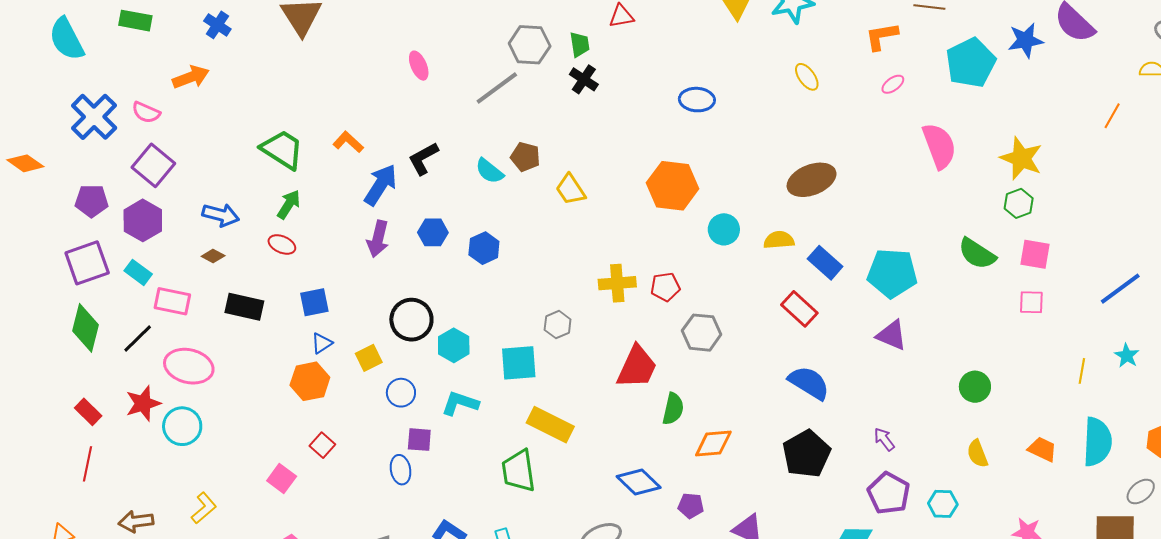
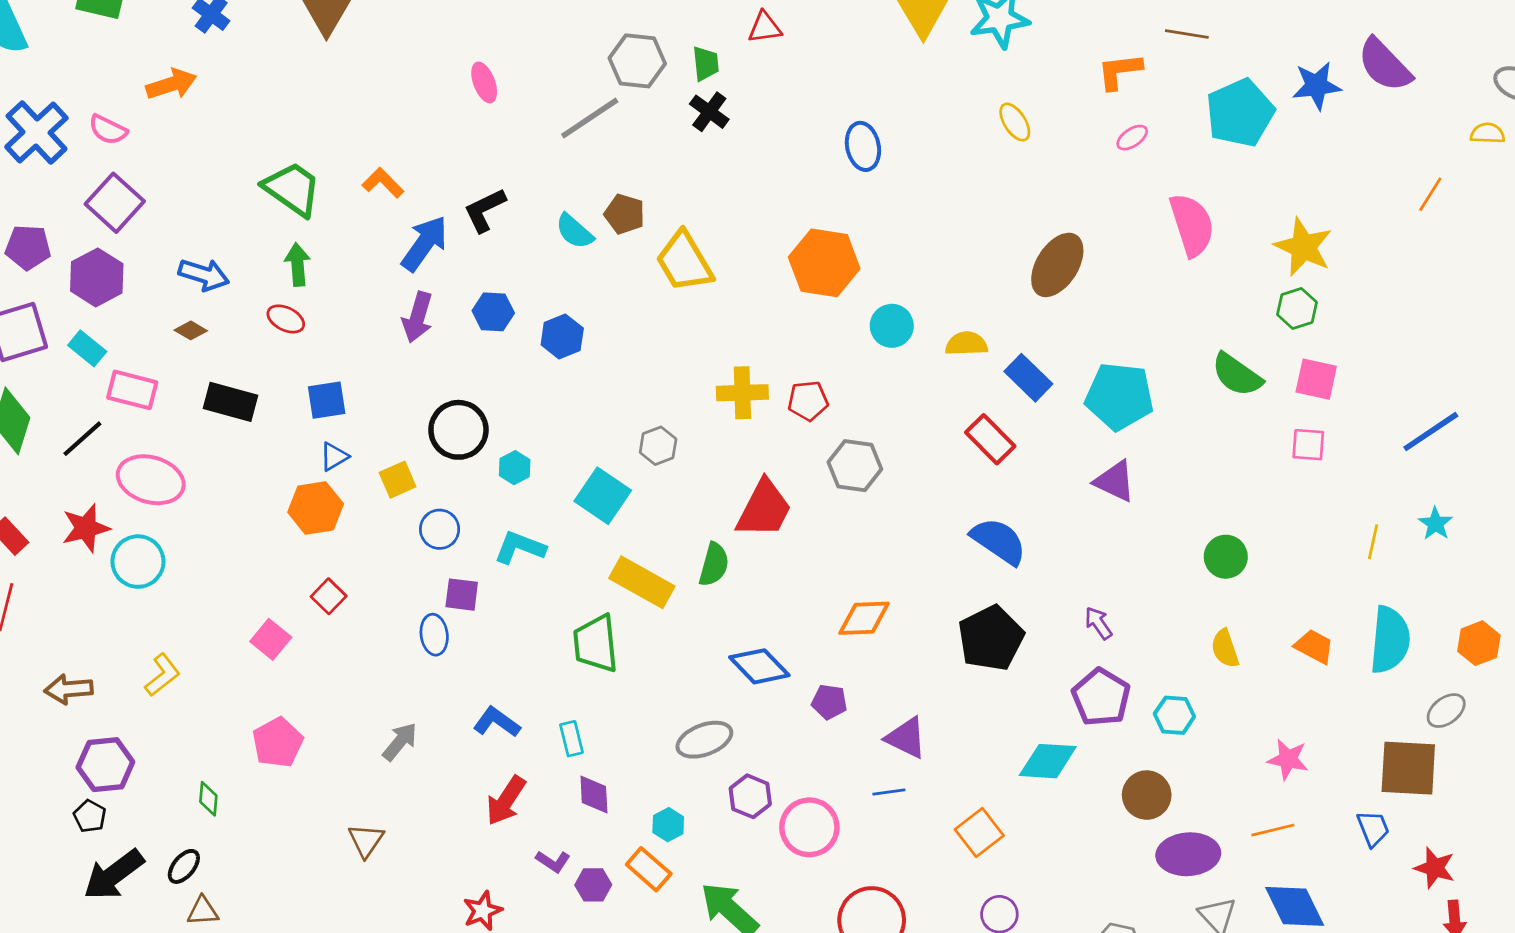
blue ellipse: (697, 100) -> (863, 146), turned 72
brown ellipse: (812, 180) -> (1057, 265), moved, turned -39
yellow trapezoid: (571, 189) -> (684, 262), size x1.4
green arrow: (289, 204) -> (297, 265), turned -40
cyan hexagon: (454, 345) -> (515, 468), size x0.7
cyan square: (519, 363) -> (603, 496), turned 36
green semicircle: (673, 409) -> (714, 564), moved

